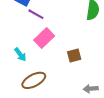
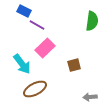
cyan arrow: (20, 55) -> (22, 64), size x1.5

